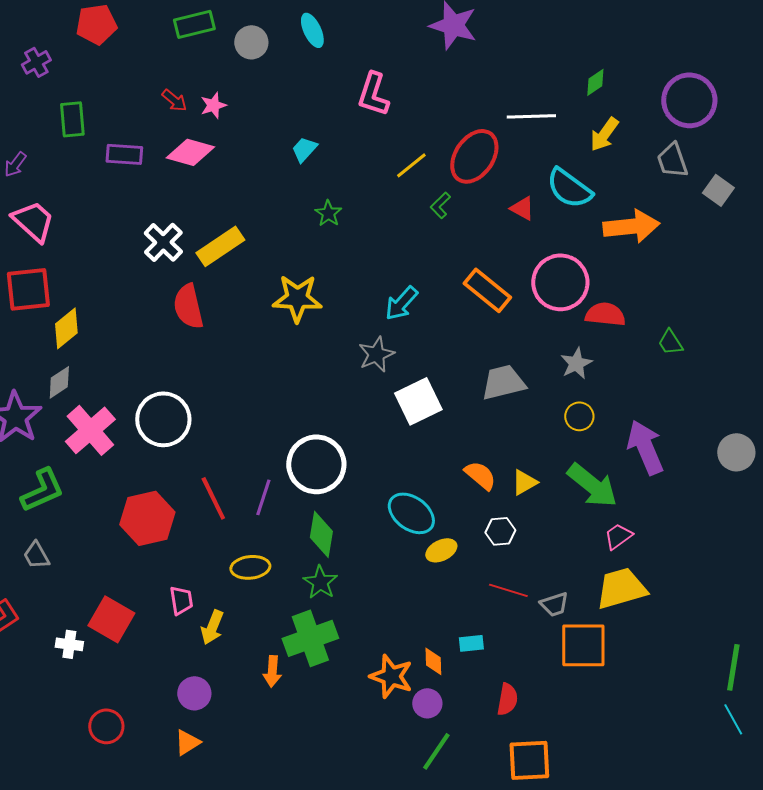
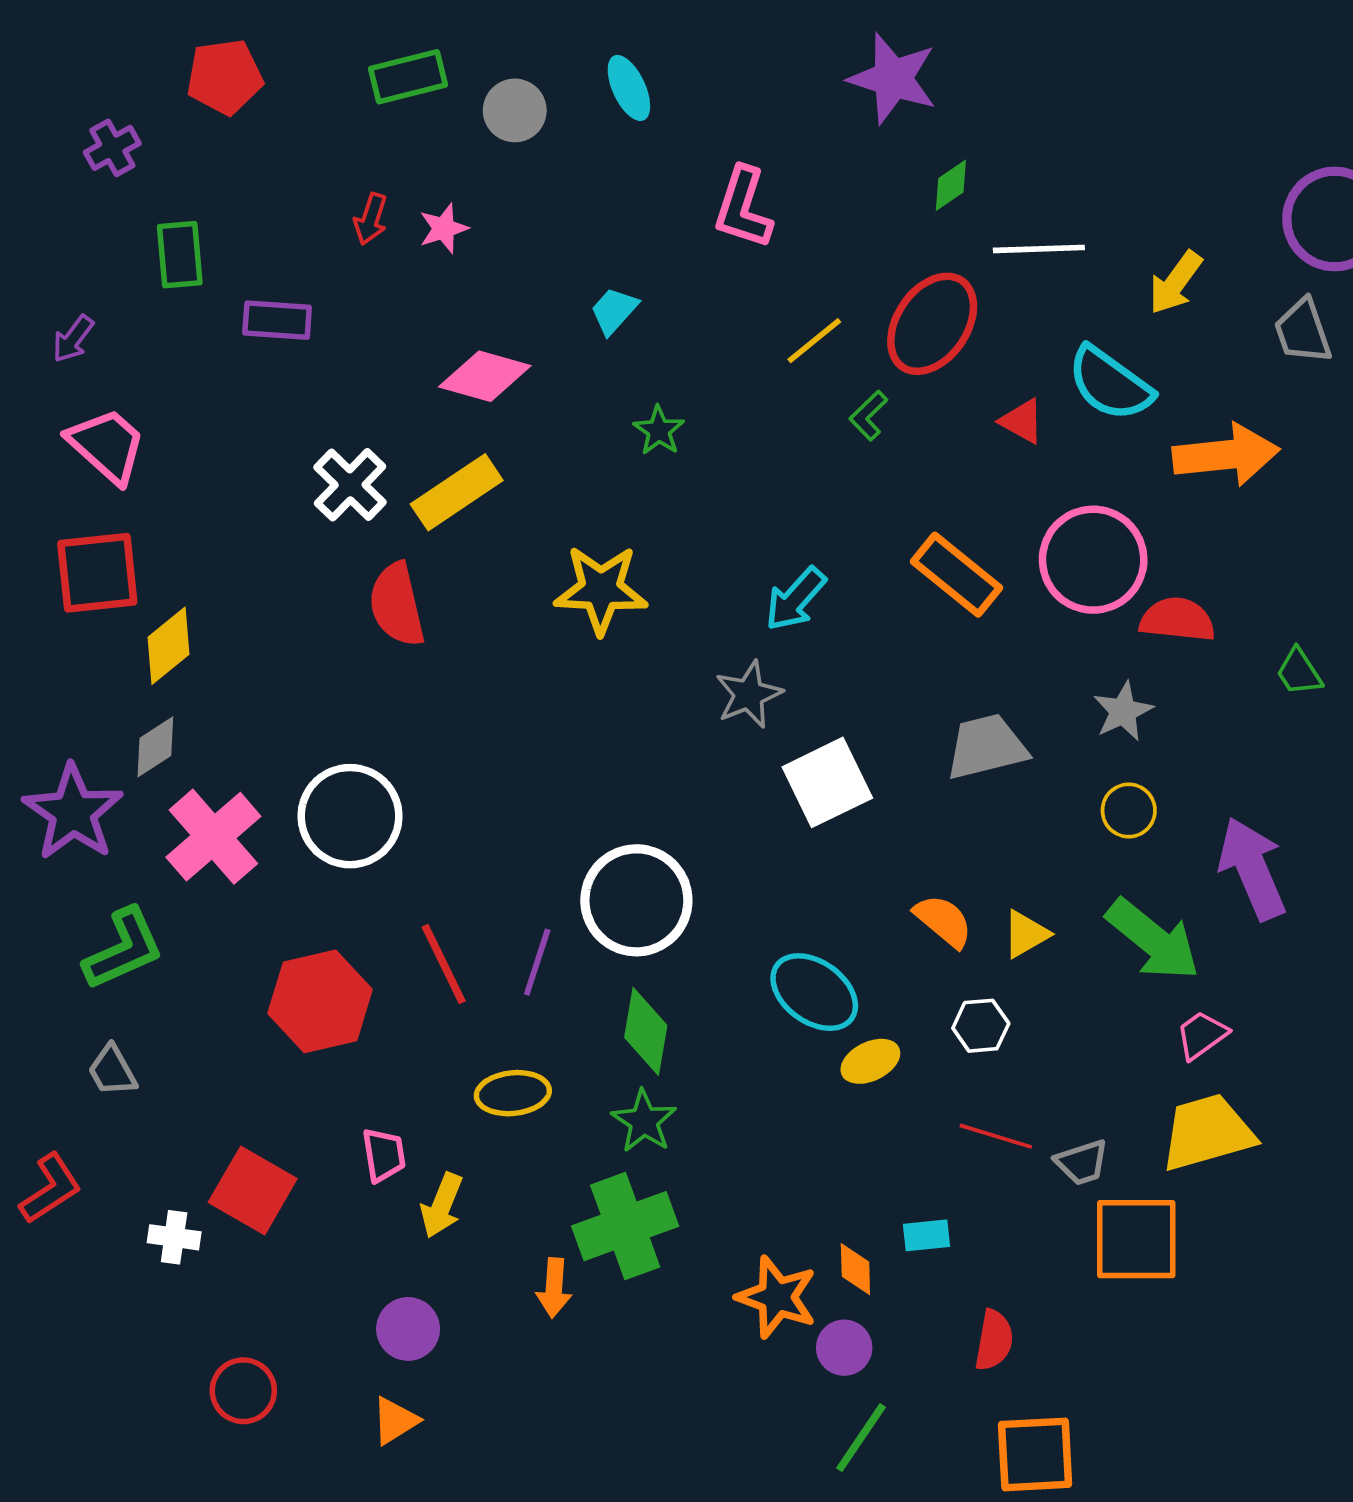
green diamond: (595, 82) -> (951, 185), moved
red arrow: (174, 100) -> (371, 219), turned 68
pink diamond: (190, 152) -> (485, 376), moved

